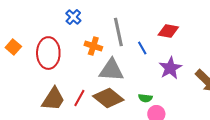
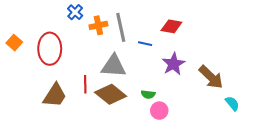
orange cross: (93, 46) -> (98, 25), moved, turned -30
blue line: (142, 48) -> (145, 44), turned -48
red line: (79, 98) -> (85, 84), moved, turned -30

